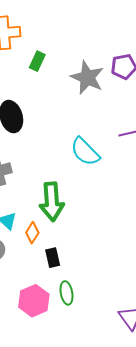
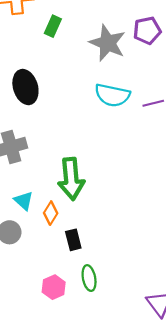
cyan semicircle: (85, 152) -> (112, 95), moved, turned -32
pink hexagon: (34, 301) -> (54, 287), size x0.7

